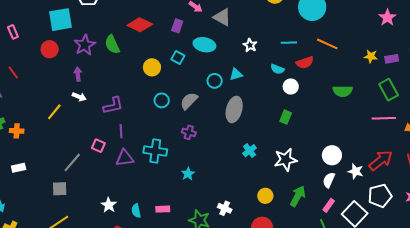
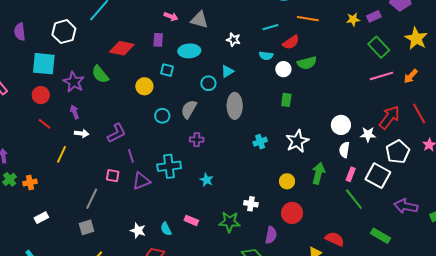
cyan square: (61, 20) -> (44, 64), turned 30
red line: (13, 73) -> (45, 124), moved
green semicircle: (343, 91) -> (307, 63), moved
cyan cross: (250, 151) -> (260, 142), turned 32
pink rectangle: (163, 209) -> (191, 220), turned 40

